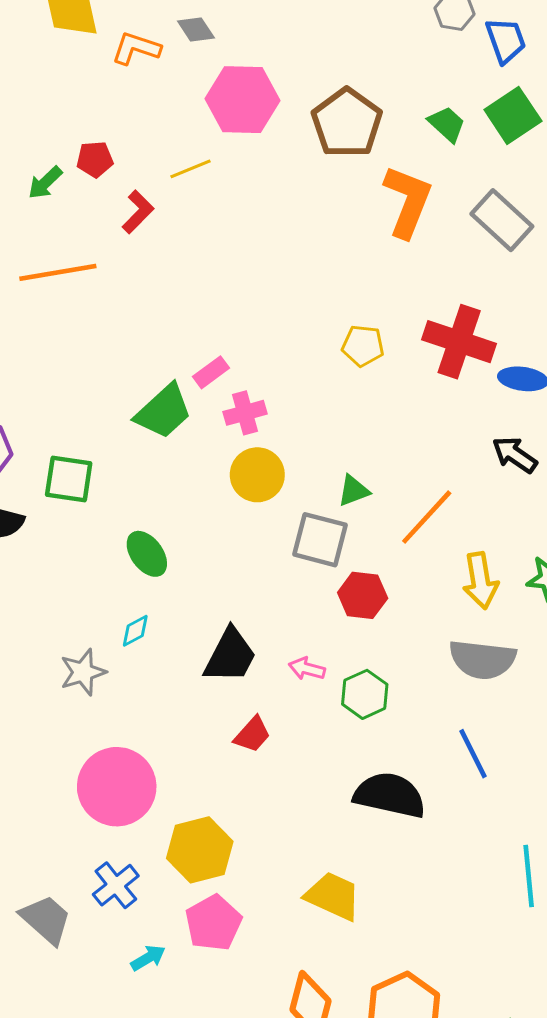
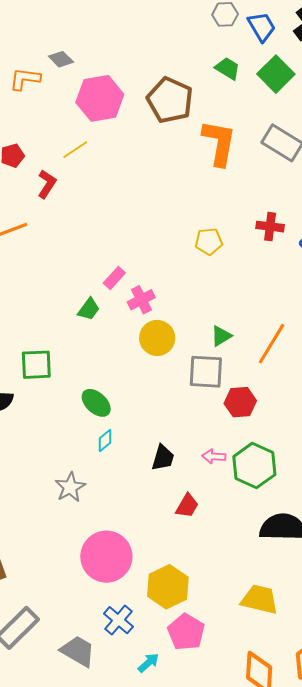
green trapezoid: (447, 124) -> (228, 68), moved
red cross: (459, 342) -> (270, 227), size x0.6
green trapezoid: (164, 411) -> (89, 309), size x0.6
cyan diamond: (135, 631) -> (105, 441), moved
black trapezoid: (230, 656) -> (163, 458), size x0.7
green hexagon: (365, 694) -> (254, 466), size x1.4

